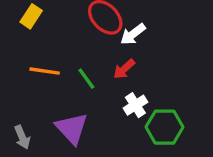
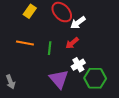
yellow rectangle: (31, 16) -> (30, 11), moved
green line: (86, 79) -> (50, 48), turned 40
purple triangle: (72, 128) -> (59, 79), moved

